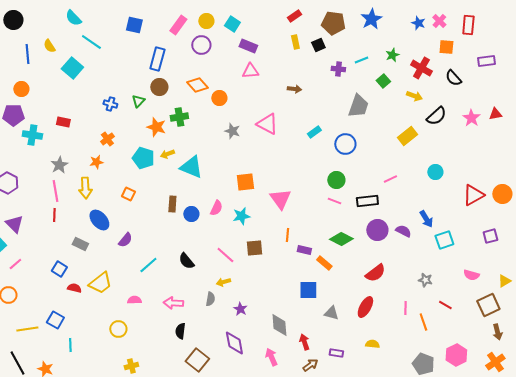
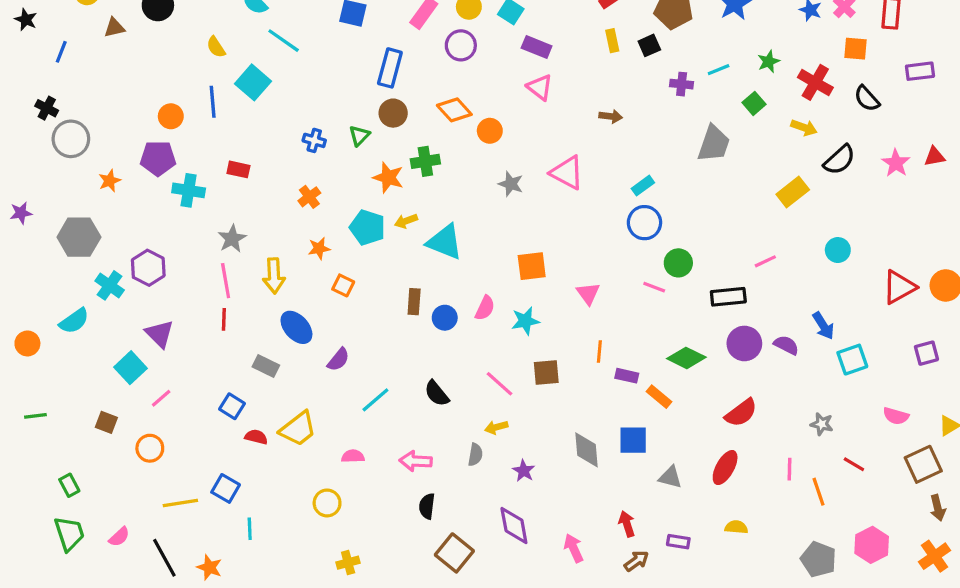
blue line: (27, 54) -> (213, 102), moved
pink triangle: (250, 71) -> (540, 87), turned 42
blue circle: (345, 144) -> (644, 223), moved
orange star: (96, 162) -> (319, 248), moved
pink triangle: (280, 199) -> (588, 294), size x0.7
pink line: (334, 201) -> (654, 287), moved
gray diamond: (279, 325) -> (586, 450), moved

